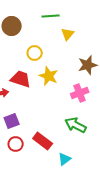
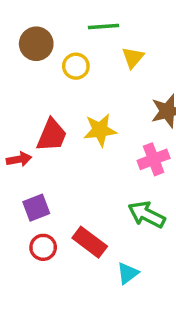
yellow circle: (35, 53) -> (76, 66), moved
yellow star: (49, 76) -> (100, 130), turned -30
red trapezoid: (21, 79) -> (52, 135), turned 95

